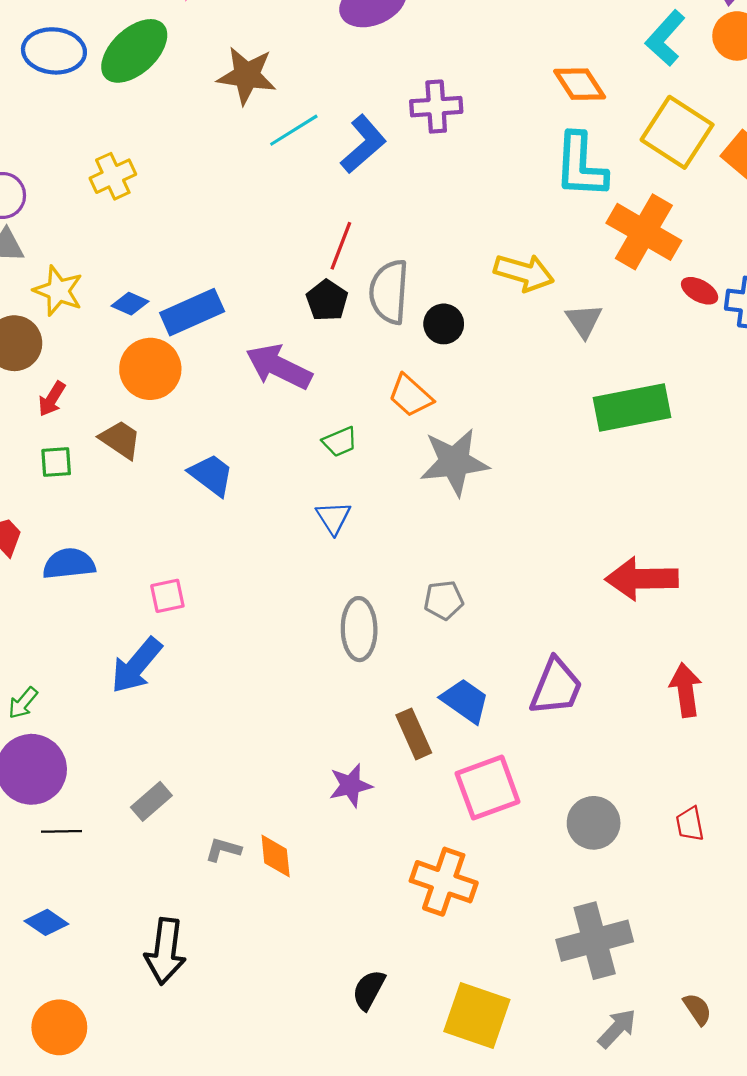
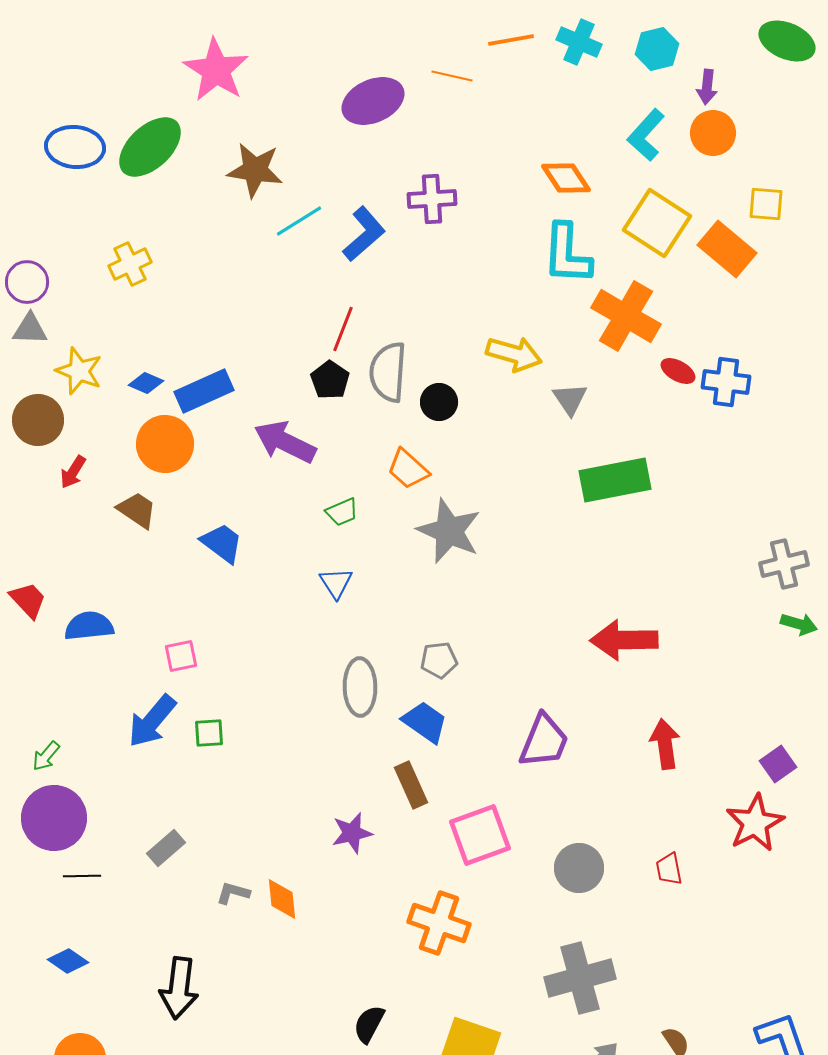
green square: (56, 462) -> (209, 733), moved
gray star: (454, 462) -> (449, 531), turned 30
blue trapezoid: (465, 701) -> (425, 722), moved

